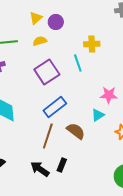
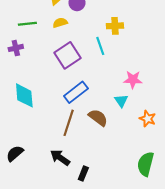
cyan triangle: (98, 115) -> (121, 101), turned -32
black rectangle: (62, 165) -> (83, 173), moved

